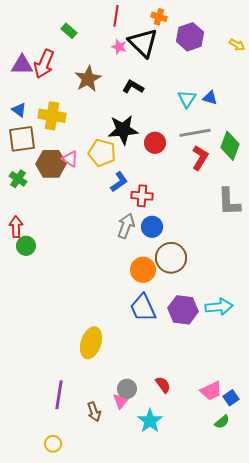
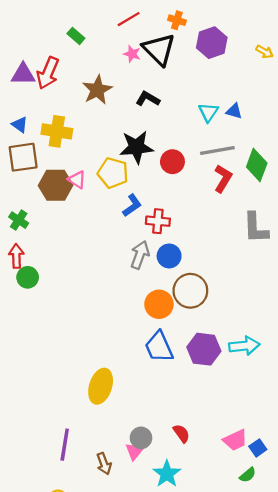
red line: (116, 16) -> (129, 19), turned 50
green cross: (18, 179) -> (19, 220), moved

